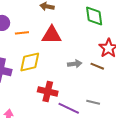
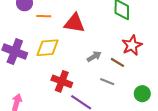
gray arrow: (75, 64) -> (94, 56), turned -32
gray line: (93, 102) -> (107, 82), moved

